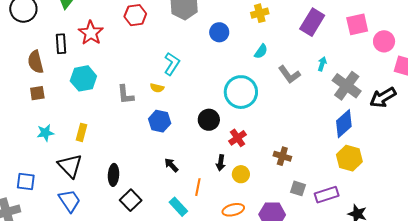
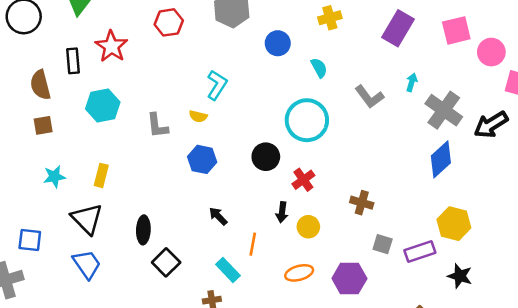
cyan semicircle: (261, 51) -> (319, 68), moved, turned -63
yellow hexagon: (349, 158) -> (454, 224), moved

